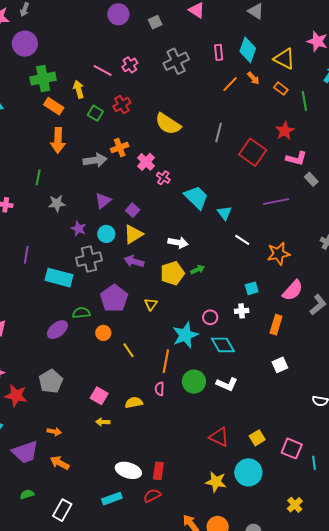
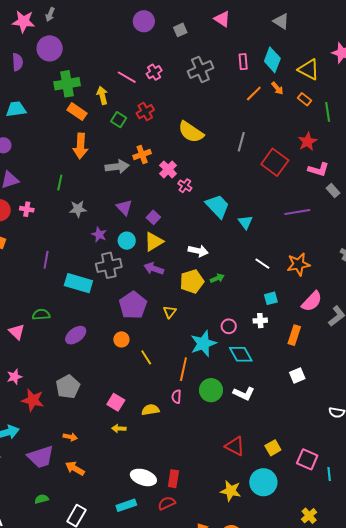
purple triangle: (103, 201) -> (124, 207), turned -36
white line: (242, 240) -> (262, 264), moved
green semicircle: (81, 313) -> (41, 315), moved

